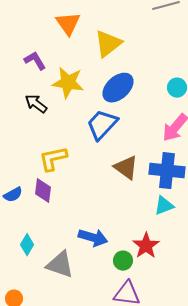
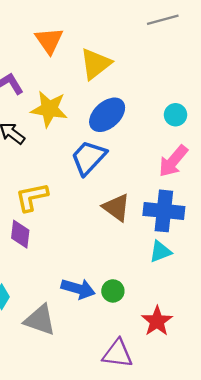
red star: (146, 246) -> (157, 321), moved
green circle: (123, 261) -> (113, 291), moved

